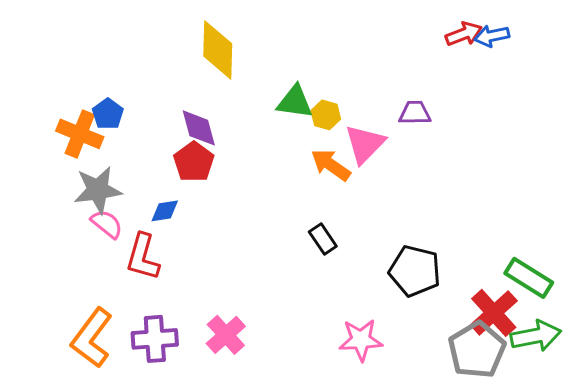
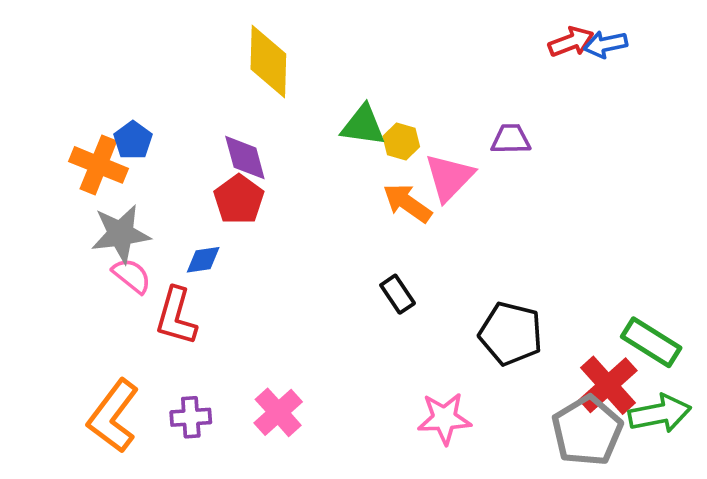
purple cross: (155, 339) -> (191, 417), size x0.7

